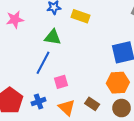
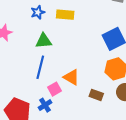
pink square: (61, 82) -> (54, 89), moved
orange triangle: (67, 108) -> (71, 77), moved

